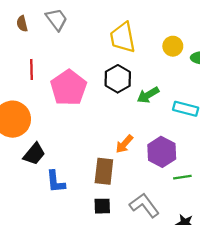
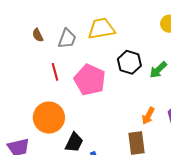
gray trapezoid: (57, 19) -> (67, 39), moved, turned 70
yellow trapezoid: (123, 37) -> (101, 29), moved, turned 104

